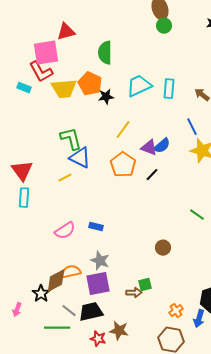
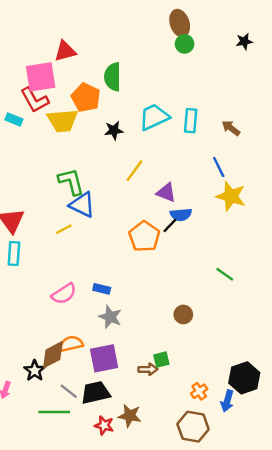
orange pentagon: (90, 84) -> (86, 98), moved
blue semicircle: (162, 146) -> (181, 215), moved, turned 36
orange pentagon: (123, 165) -> (144, 236), moved
gray star: (100, 261) -> (110, 317), moved

